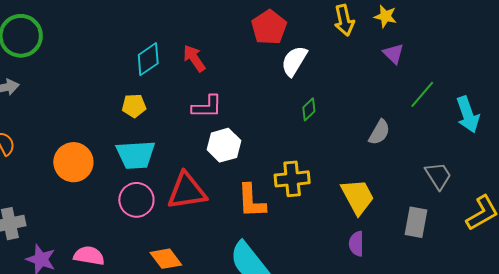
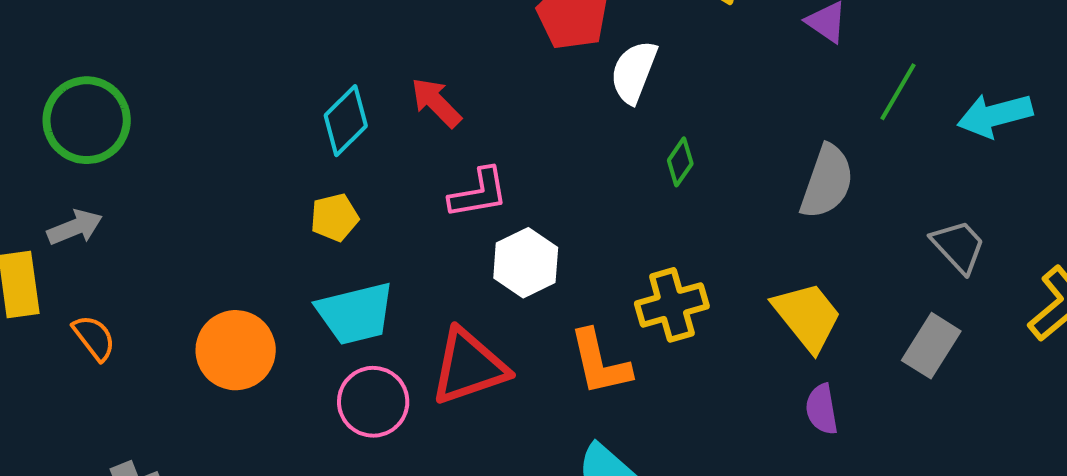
cyan arrow: (468, 115) -> (995, 115), turned 105
gray semicircle: (379, 132) -> (827, 182), size x1.4
gray rectangle: (416, 222) -> (931, 346), turned 32

